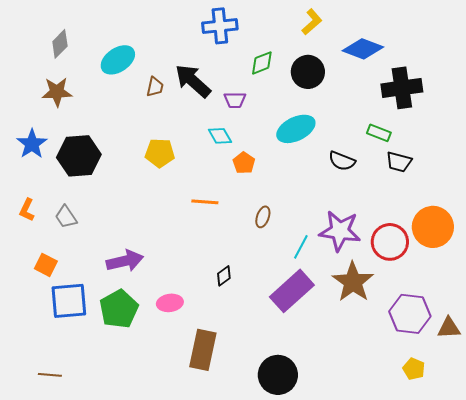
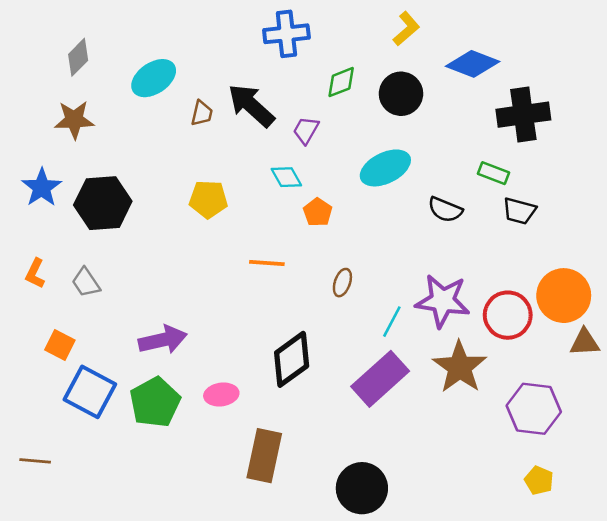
purple trapezoid: (235, 100) -> (306, 130), turned 120
black diamond: (224, 276) -> (292, 359), size x2.0
blue square: (69, 301) -> (90, 392), turned 33
brown triangle: (449, 328) -> (585, 342), moved
brown line: (50, 375) -> (35, 461), moved

